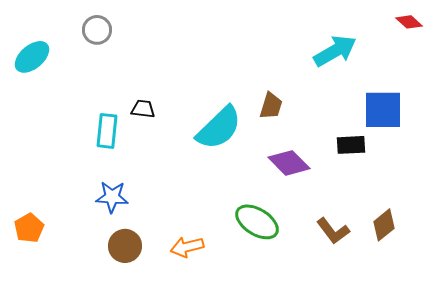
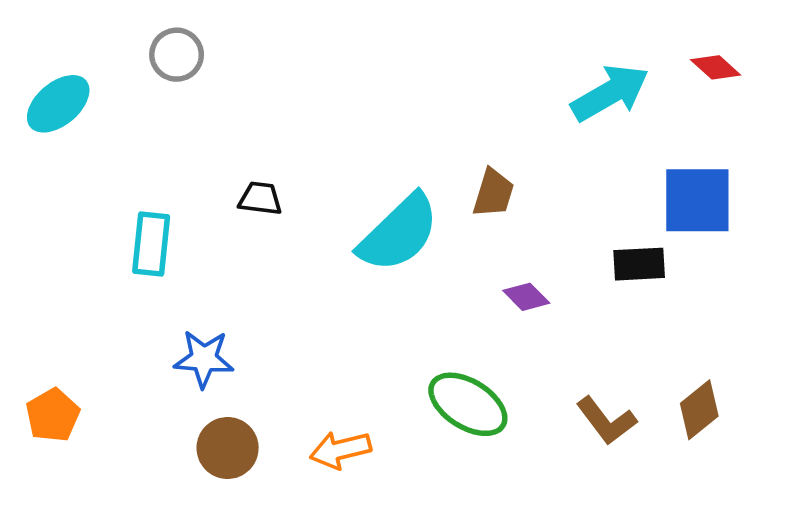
red diamond: (409, 22) -> (716, 67), moved
cyan rectangle: (107, 131) -> (151, 244), moved
purple diamond: (289, 163) -> (526, 297), size x0.6

